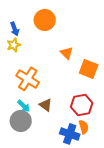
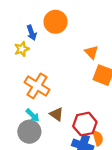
blue arrow: (15, 29) -> (32, 33), moved
orange triangle: (67, 53) -> (91, 52), moved
red hexagon: (82, 105) -> (85, 124), moved

